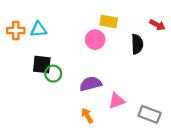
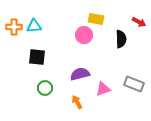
green circle: (53, 74) -> (45, 88), moved
gray rectangle: (150, 114) -> (134, 84), moved

